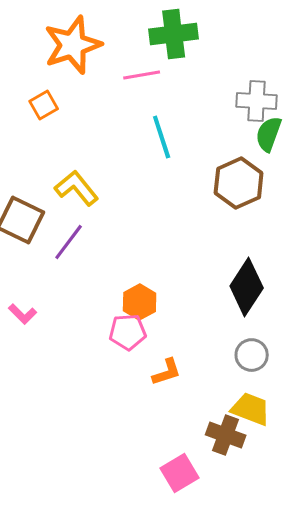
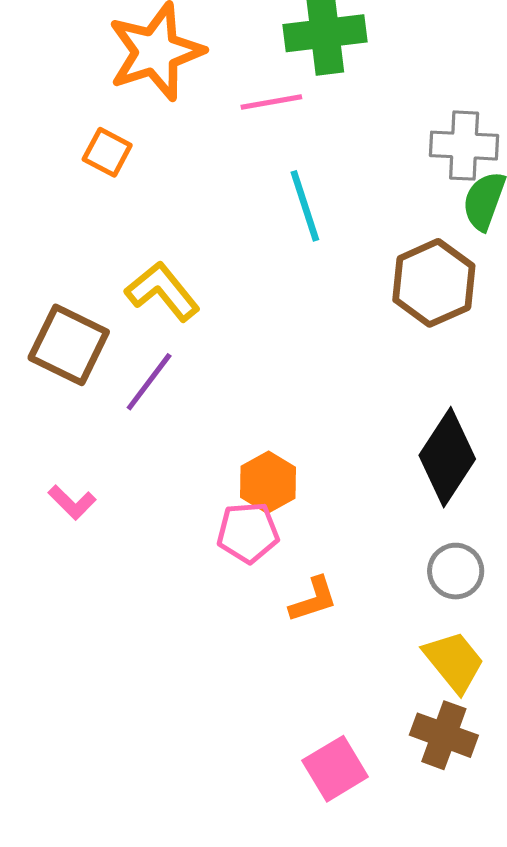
orange square: (44, 105) -> (107, 152), turned -32
yellow trapezoid: (251, 409) -> (454, 661), turned 30
brown cross: (226, 435) -> (444, 735), moved

